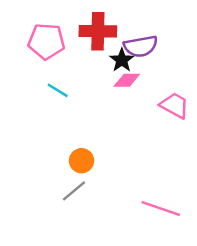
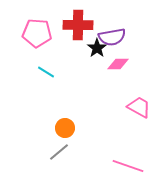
pink diamond: (127, 80) -> (118, 64), moved
pink trapezoid: (175, 105) -> (139, 107), moved

